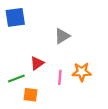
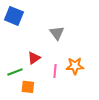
blue square: (15, 17) -> (14, 16), turned 30
gray triangle: (62, 36) -> (57, 33), turned -35

